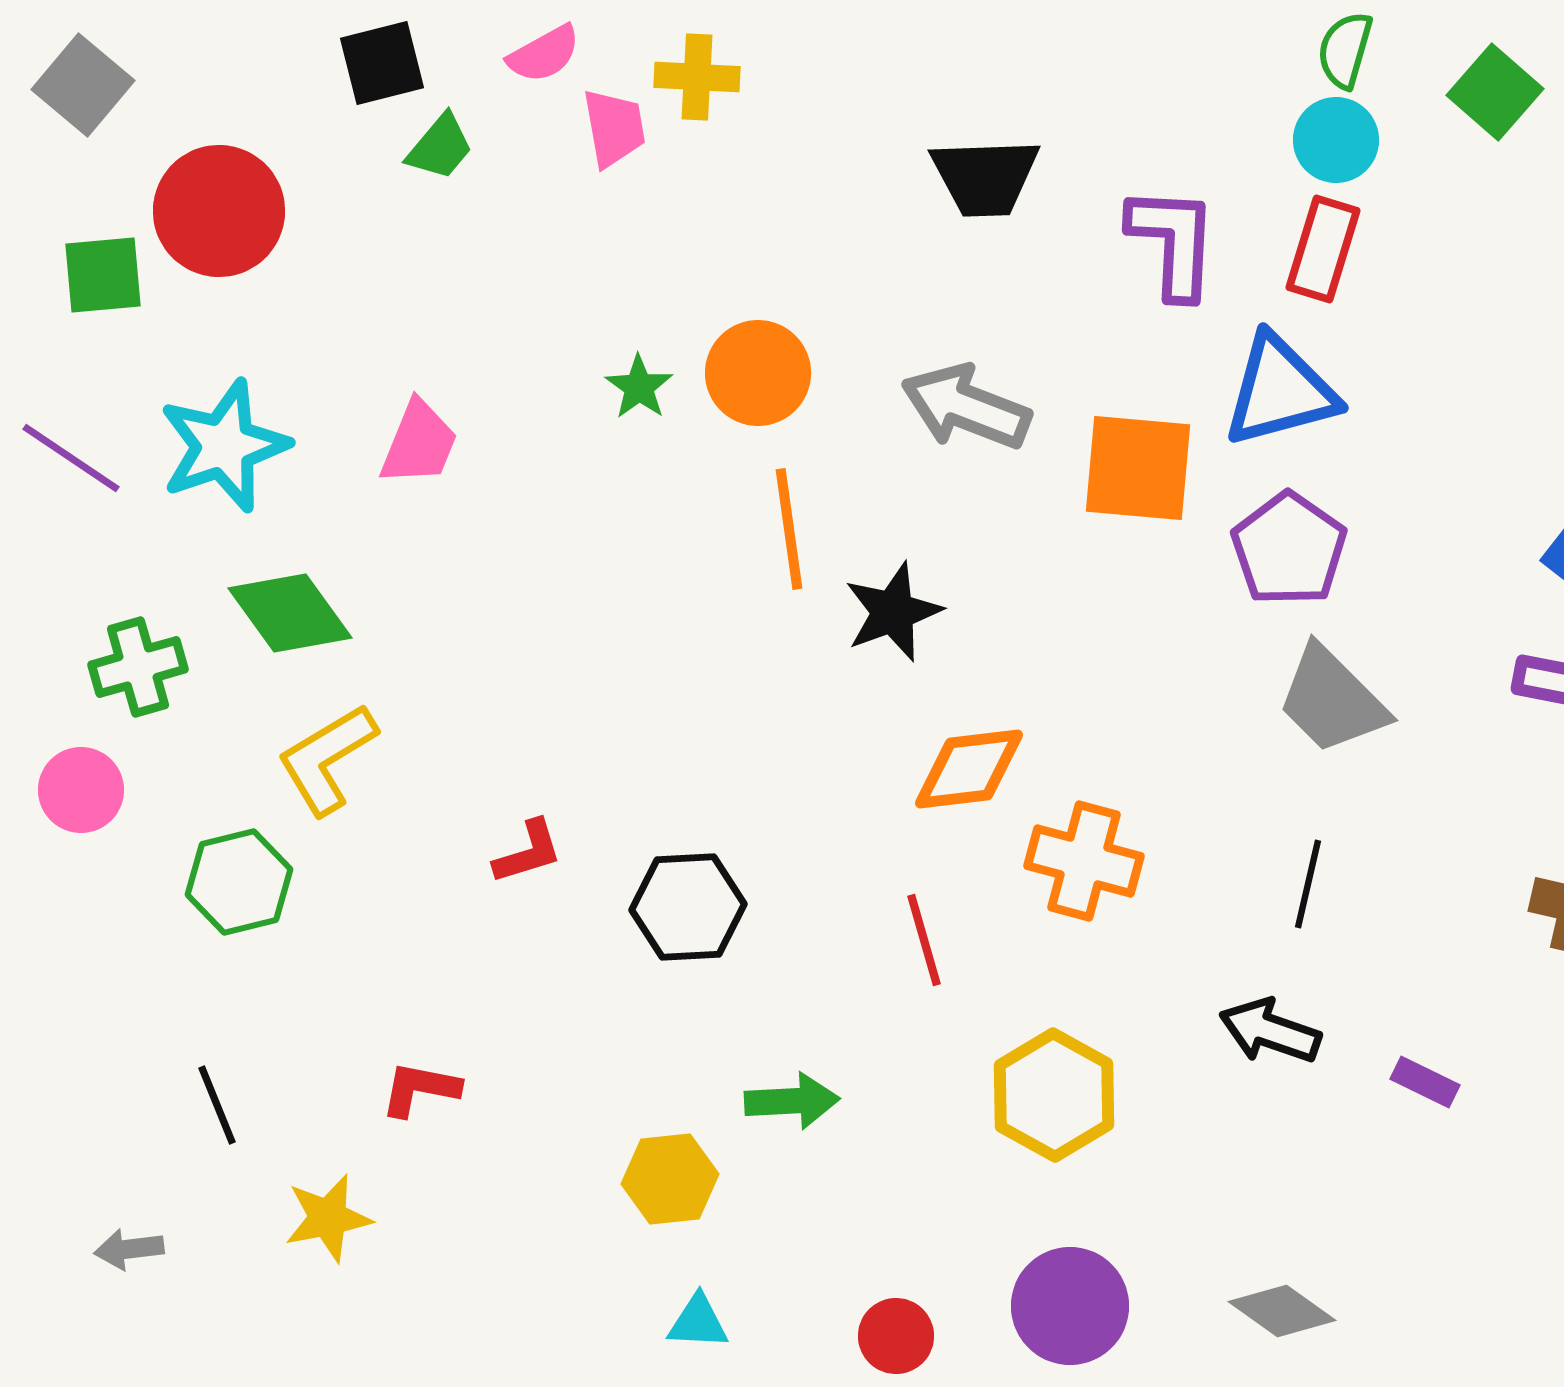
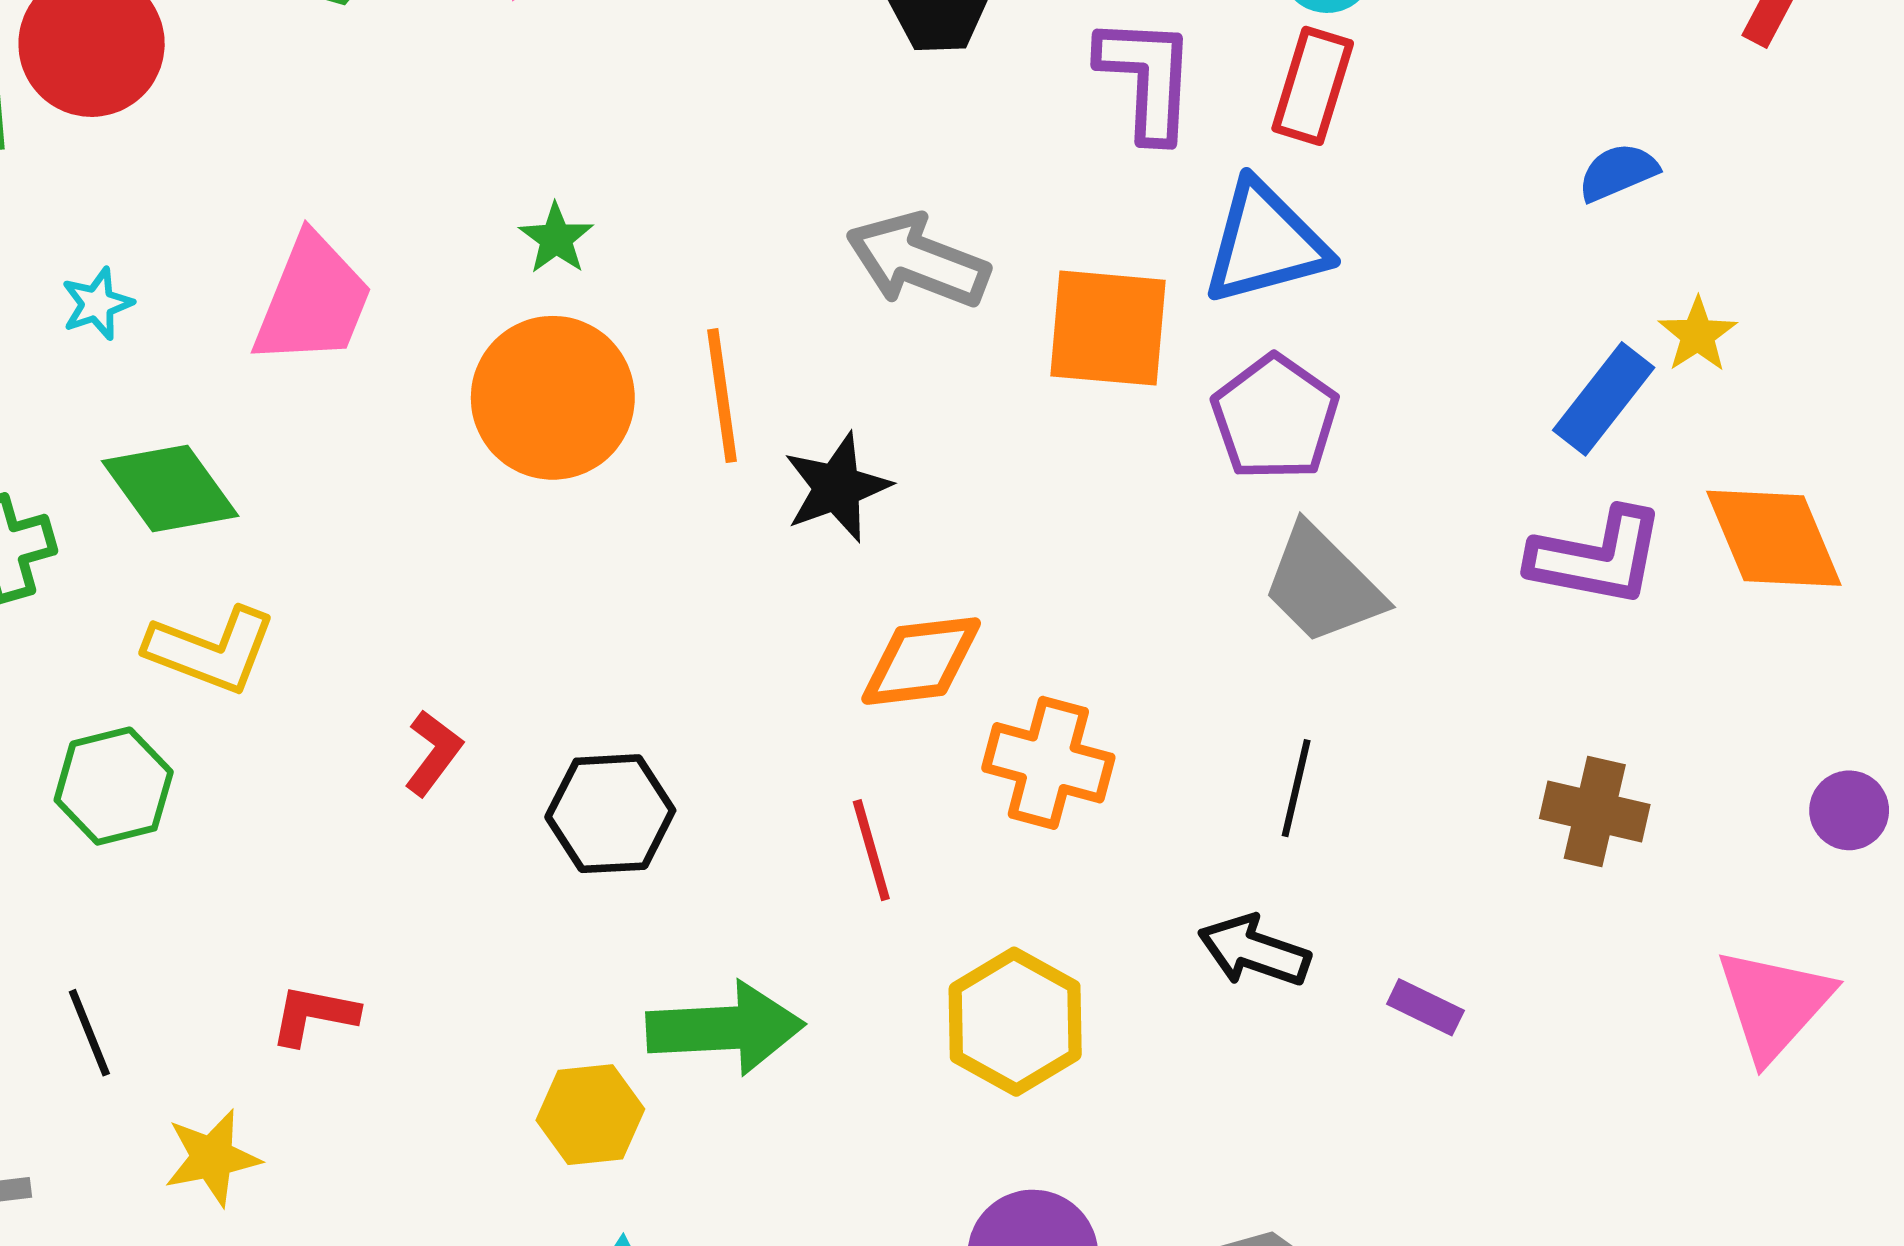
orange circle: (758, 373) -> (553, 398), moved, size x1.4
pink trapezoid: (419, 443) -> (313, 300), size x1.4
cyan star: (224, 446) -> (97, 304), size x0.5
yellow L-shape: (327, 759) -> (211, 650), turned -128
red L-shape: (528, 852) -> (433, 753), turned -36
green arrow: (792, 1101) -> (725, 1028), size x1.5

